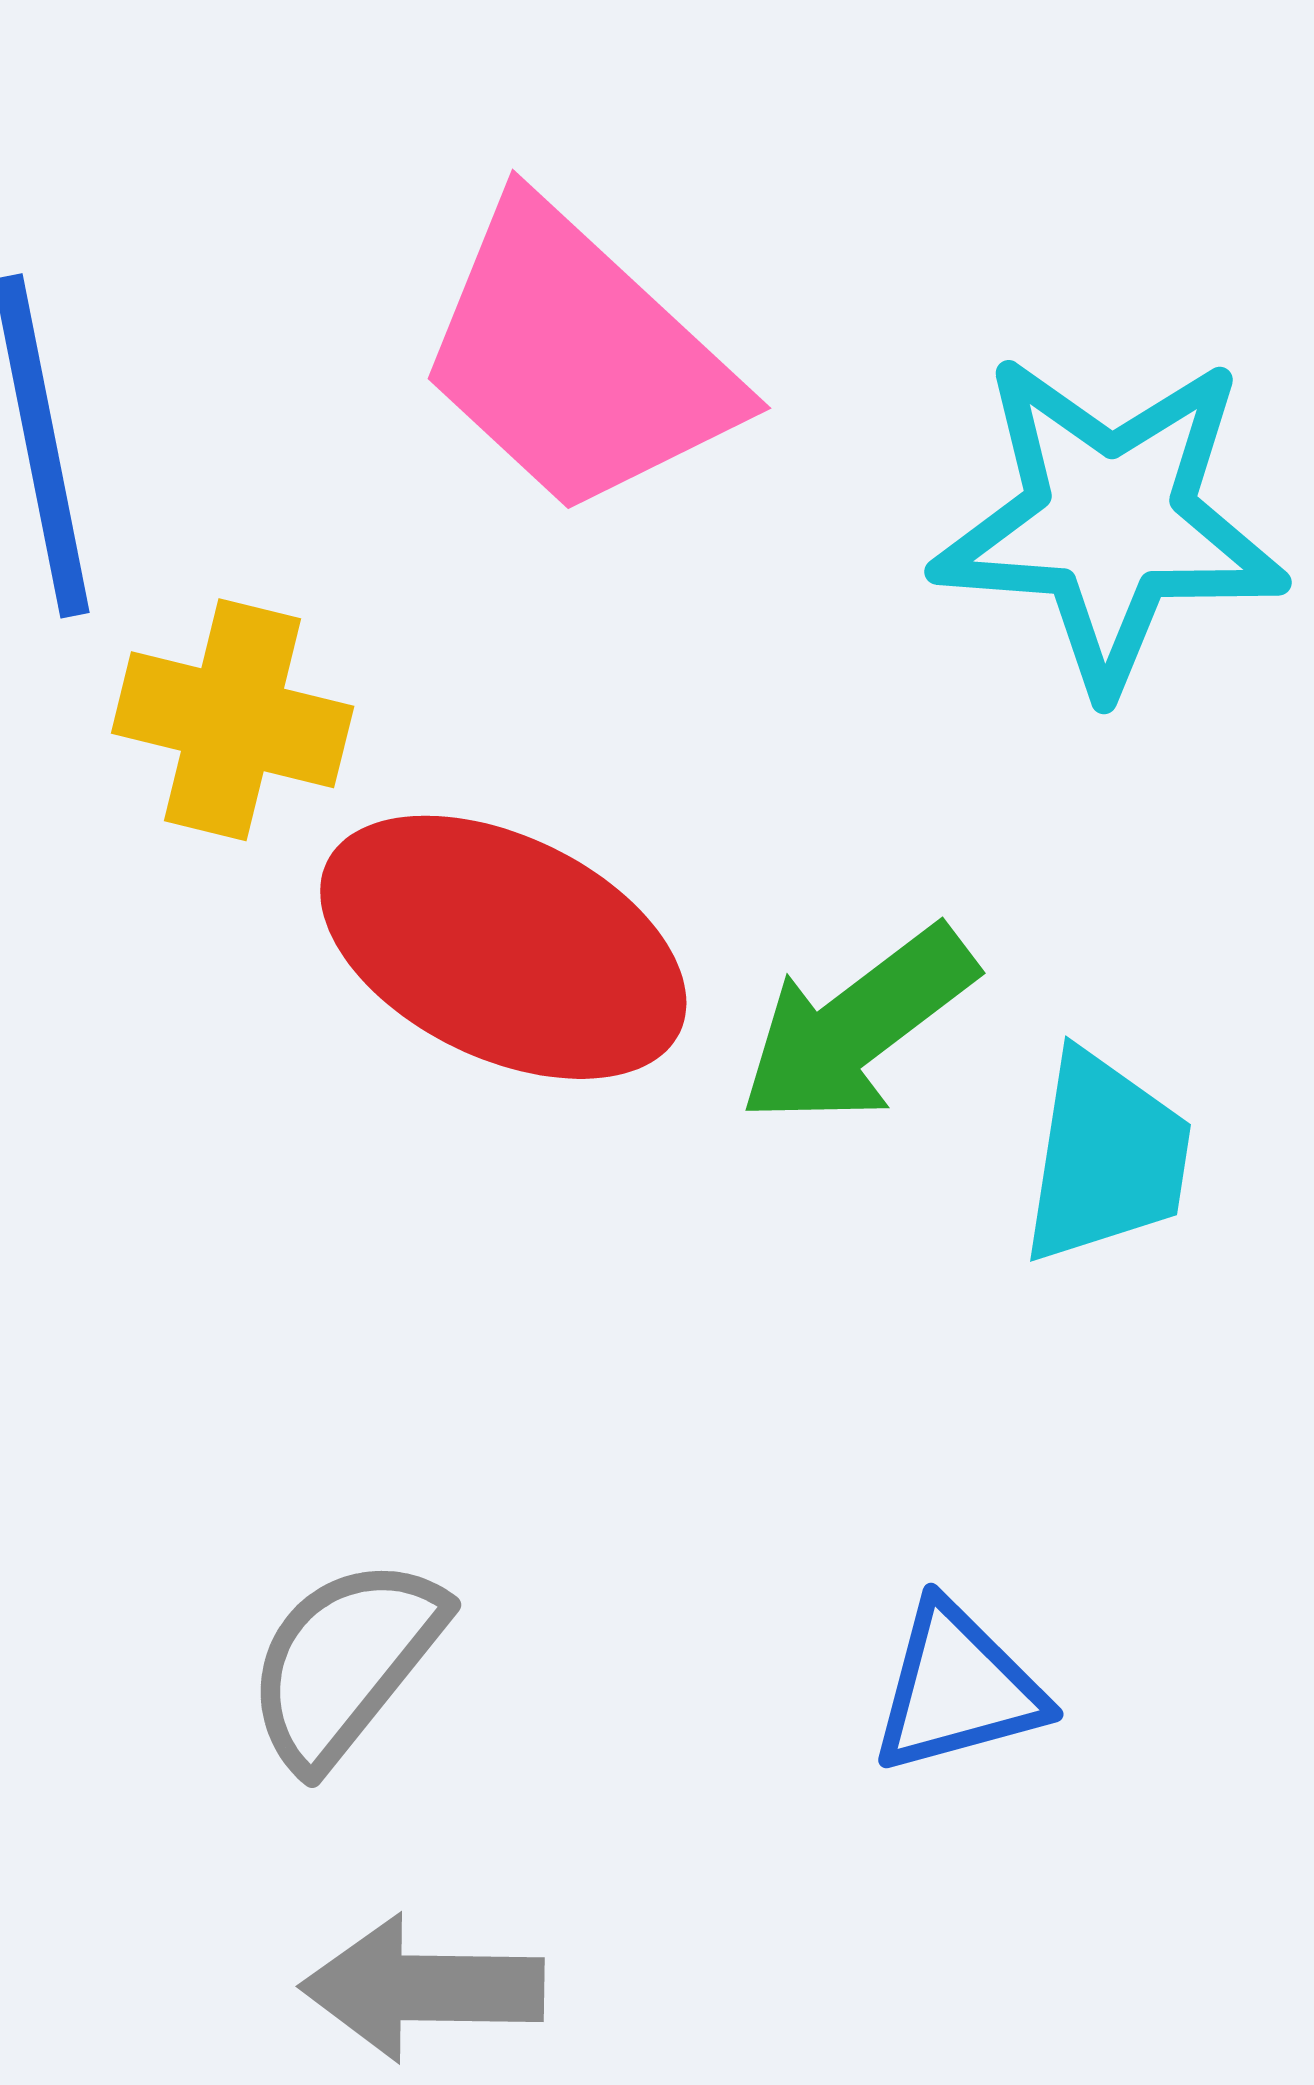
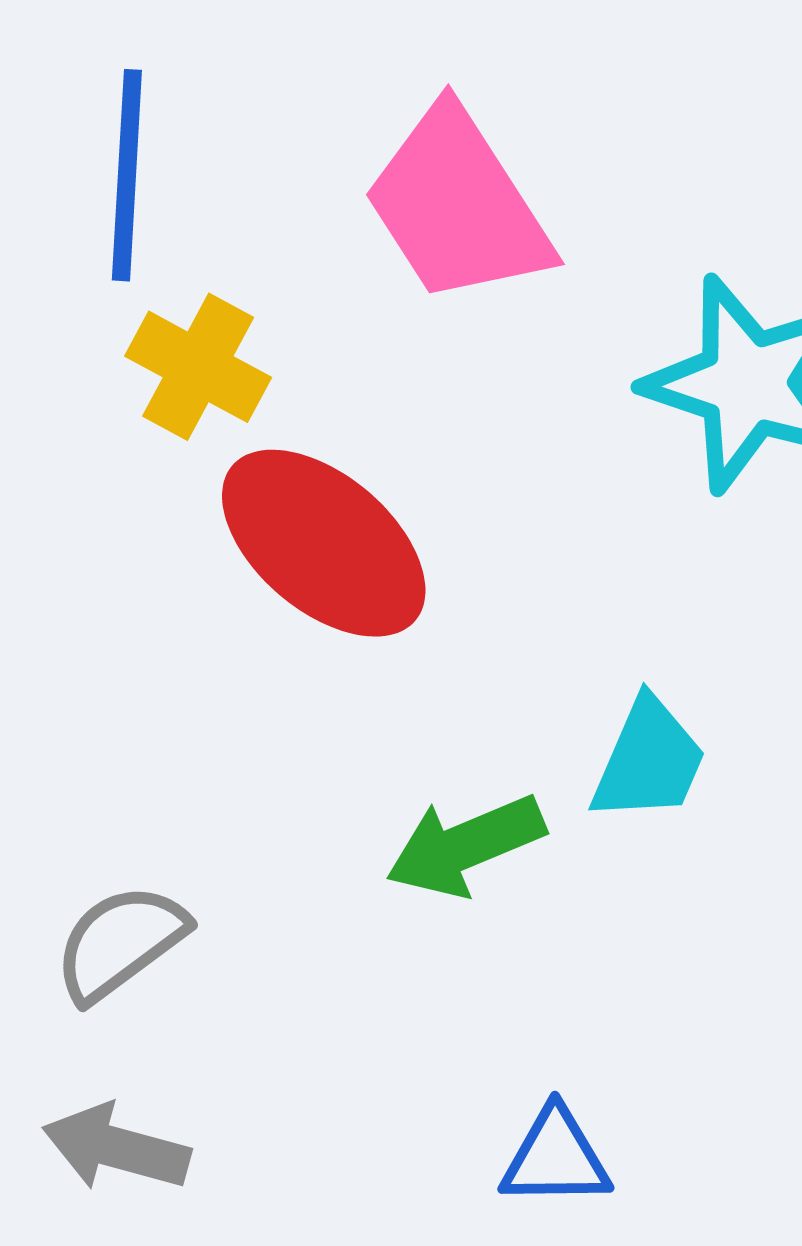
green arrow: (857, 1026) -> (465, 846), moved
blue triangle: (957, 1688) -> (556, 1158), moved

